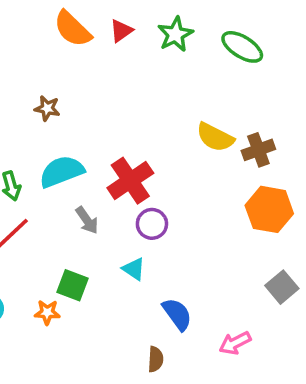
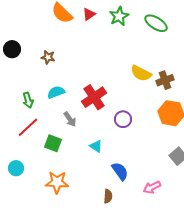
cyan semicircle: (62, 172) -> (56, 92), size x0.7
purple circle: (152, 224) -> (123, 119), moved
green square: (73, 285) -> (53, 143), moved
orange star: (47, 312) -> (57, 182), moved, size x1.6

